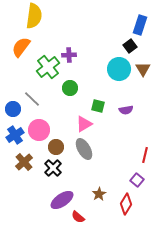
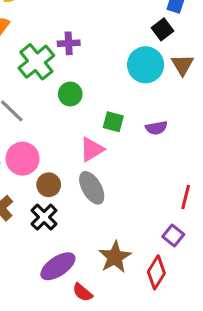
brown star: (99, 194) -> (115, 257), size x1.5

